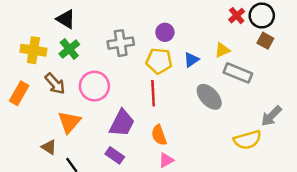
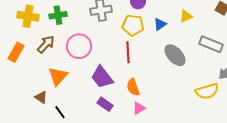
green cross: (69, 49) -> (58, 15), turned 30
gray rectangle: (238, 73) -> (211, 44), moved
brown arrow: (55, 84) -> (46, 44), turned -96
purple trapezoid: (122, 123) -> (102, 77), turned 115
purple rectangle: (115, 155) -> (105, 104), moved

